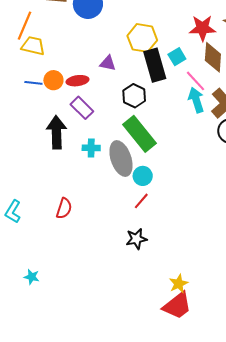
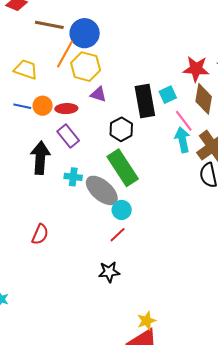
orange line: (25, 26) -> (65, 54), moved
yellow hexagon: (142, 38) -> (86, 67), moved
gray ellipse: (121, 159) -> (102, 190), turned -36

